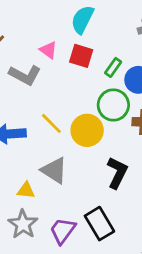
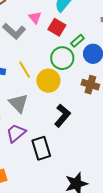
green circle: (113, 105) -> (62, 58), moved
purple trapezoid: (63, 231) -> (16, 133), moved

